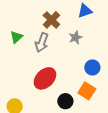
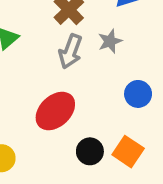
gray arrow: (42, 43) -> (70, 51), moved
orange square: (87, 91) -> (128, 152), moved

